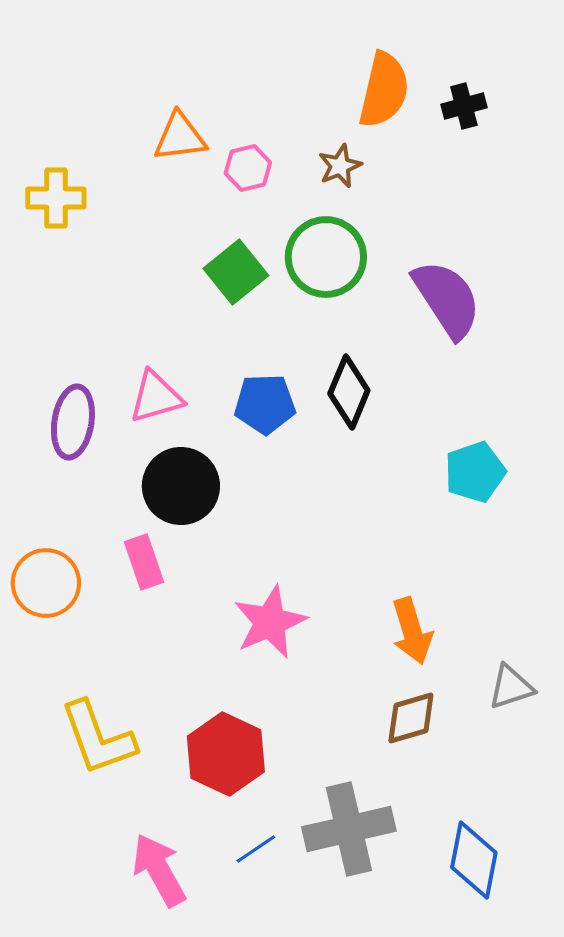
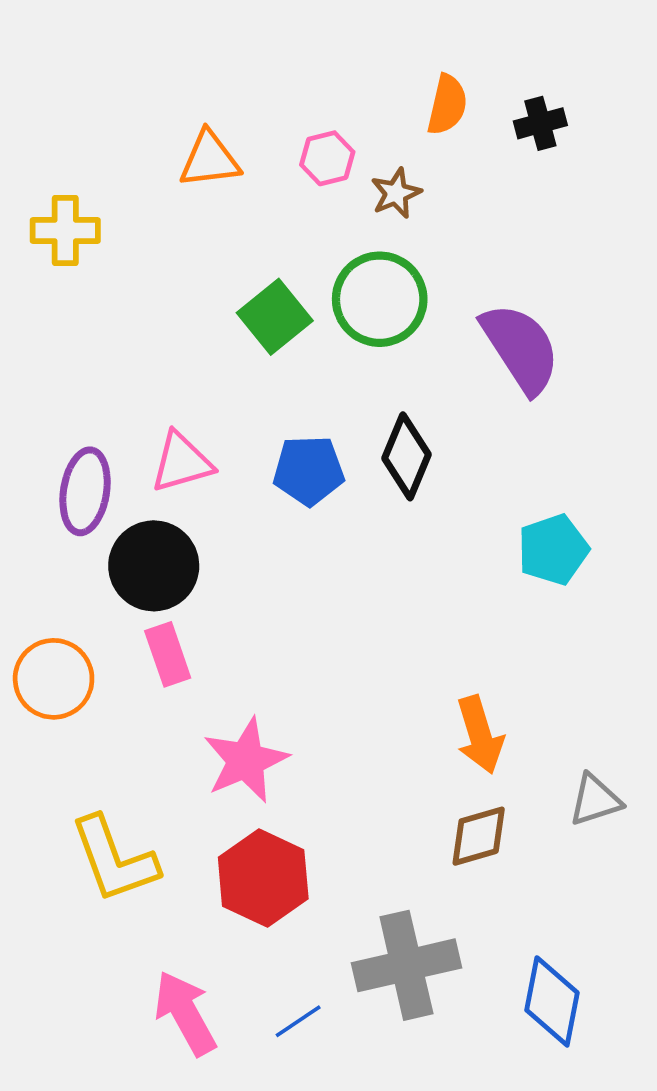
orange semicircle: (384, 90) -> (447, 105), size x0.7
pink hexagon: (248, 168) -> (327, 158), moved
black circle: (181, 486) -> (154, 566), moved
pink star: (270, 622) -> (246, 760), moved
blue line: (256, 849) -> (298, 1021), moved

